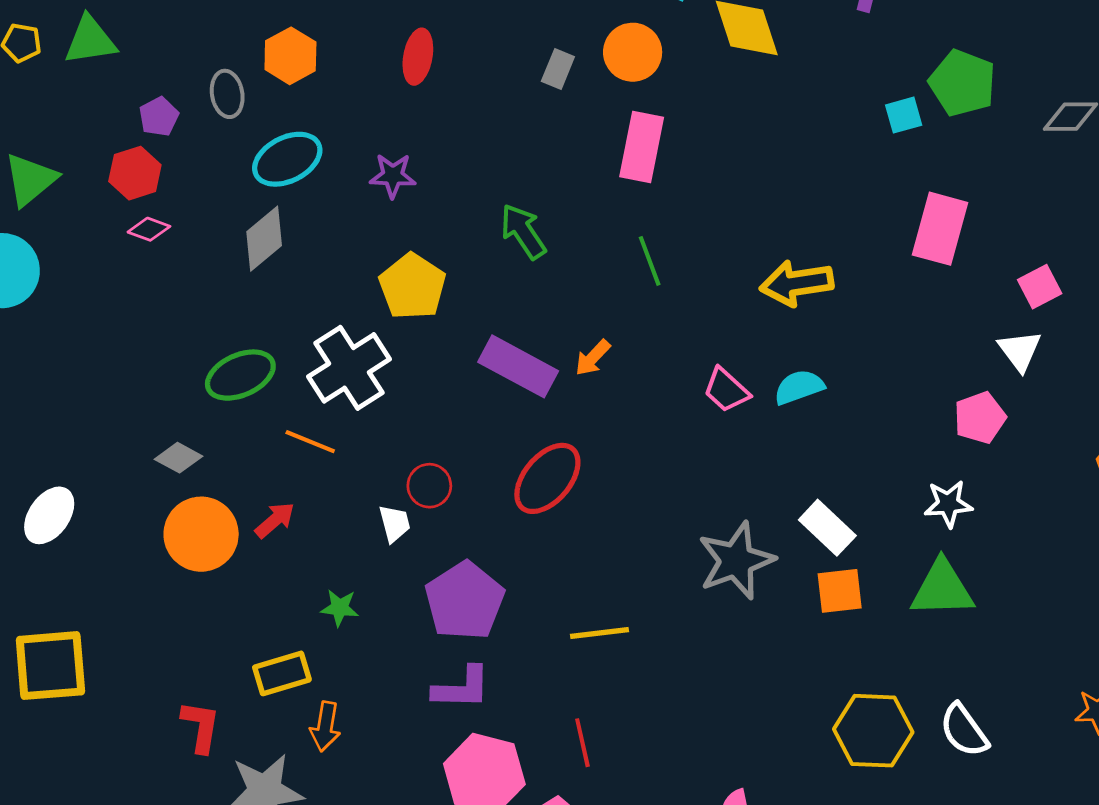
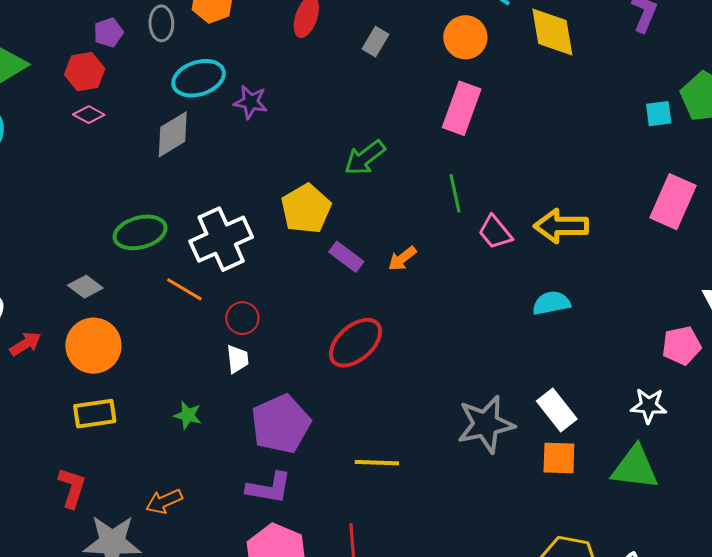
gray rectangle: (558, 69) -> (375, 42), moved
purple star: (393, 176) -> (251, 102), moved
green arrow: (523, 232) -> (365, 158), turned -102
yellow pentagon: (412, 286) -> (306, 209), moved
purple rectangle: (518, 366) -> (346, 257), size x0.6
pink trapezoid: (726, 390) -> (495, 232), moved
red circle: (429, 486) -> (242, 318), moved
red arrow: (275, 520) -> (25, 344), moved
yellow rectangle: (282, 673) -> (95, 414), moved
orange arrow: (325, 726) -> (164, 501), turned 48

